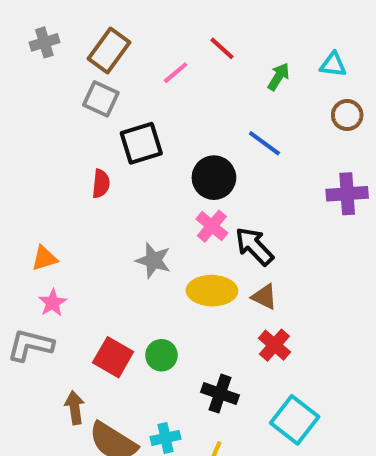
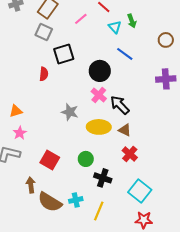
cyan triangle: (333, 65) -> (115, 27), moved, turned 40
green arrow: (279, 77) -> (132, 21), turned 128
green circle: (161, 355) -> (86, 159), moved

